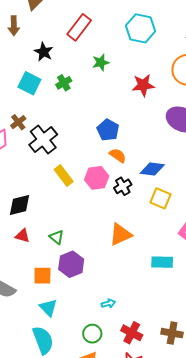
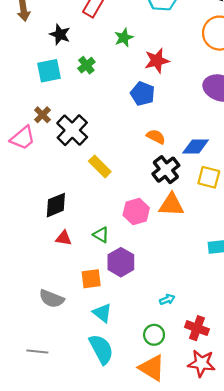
cyan square: (29, 83) -> (49, 71), turned -30
red star: (143, 85) -> (157, 61), moved
blue pentagon: (108, 130) -> (143, 94), moved
pink hexagon: (97, 178) -> (136, 212), moved
black cross: (123, 186) -> (166, 170), size x1.4
orange triangle: (120, 234) -> (171, 205), moved, turned 35

